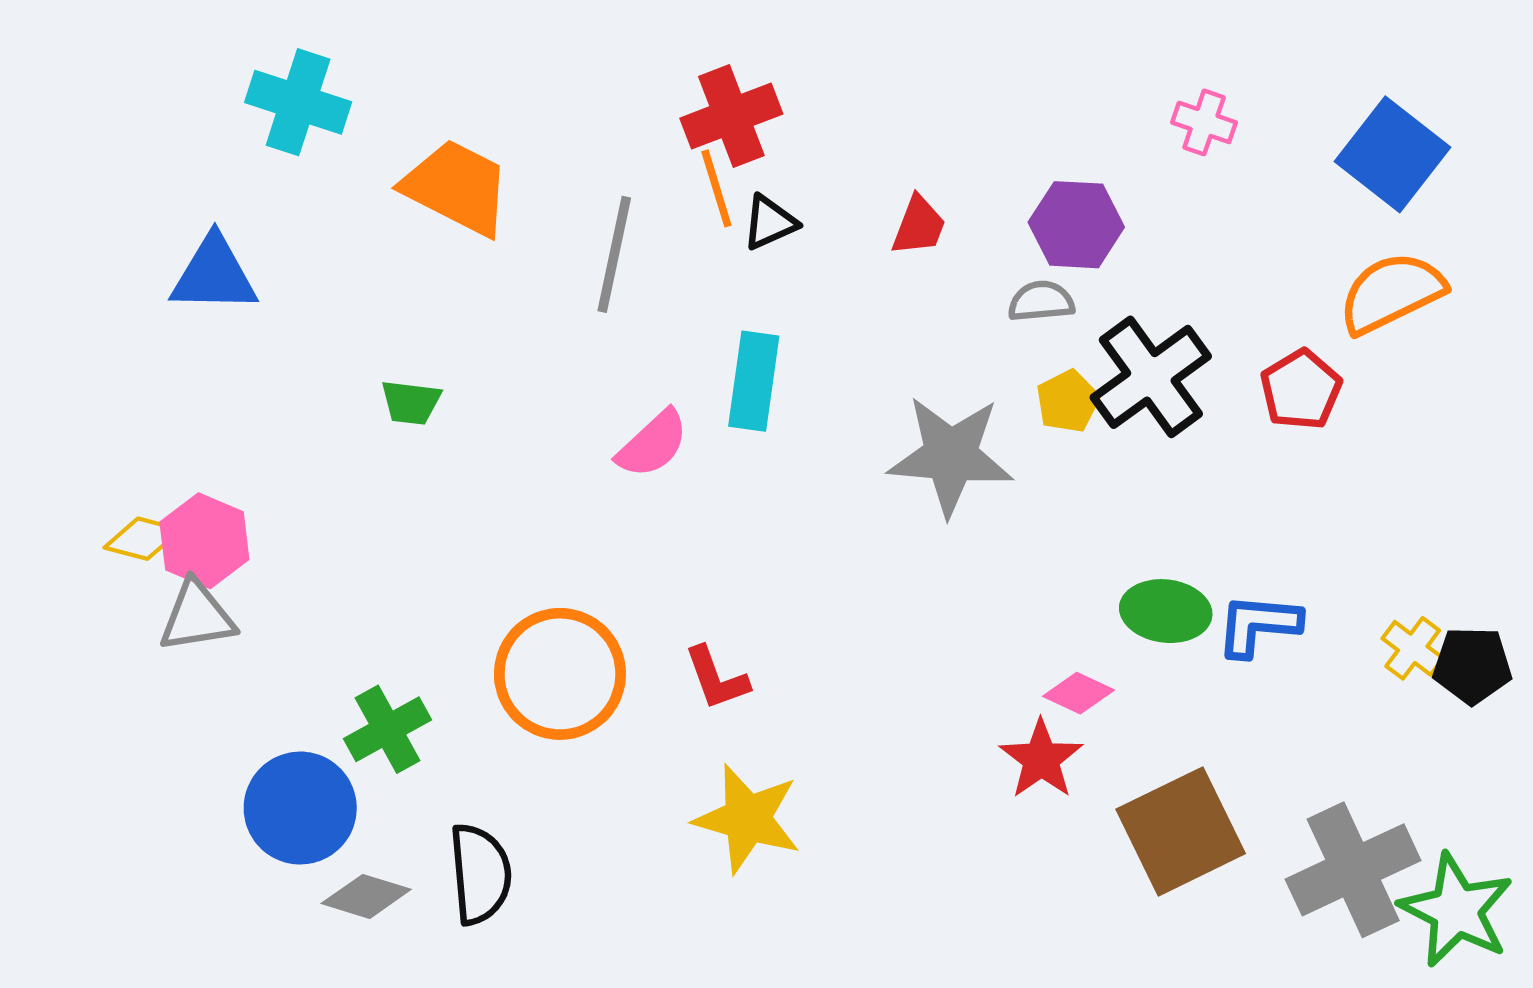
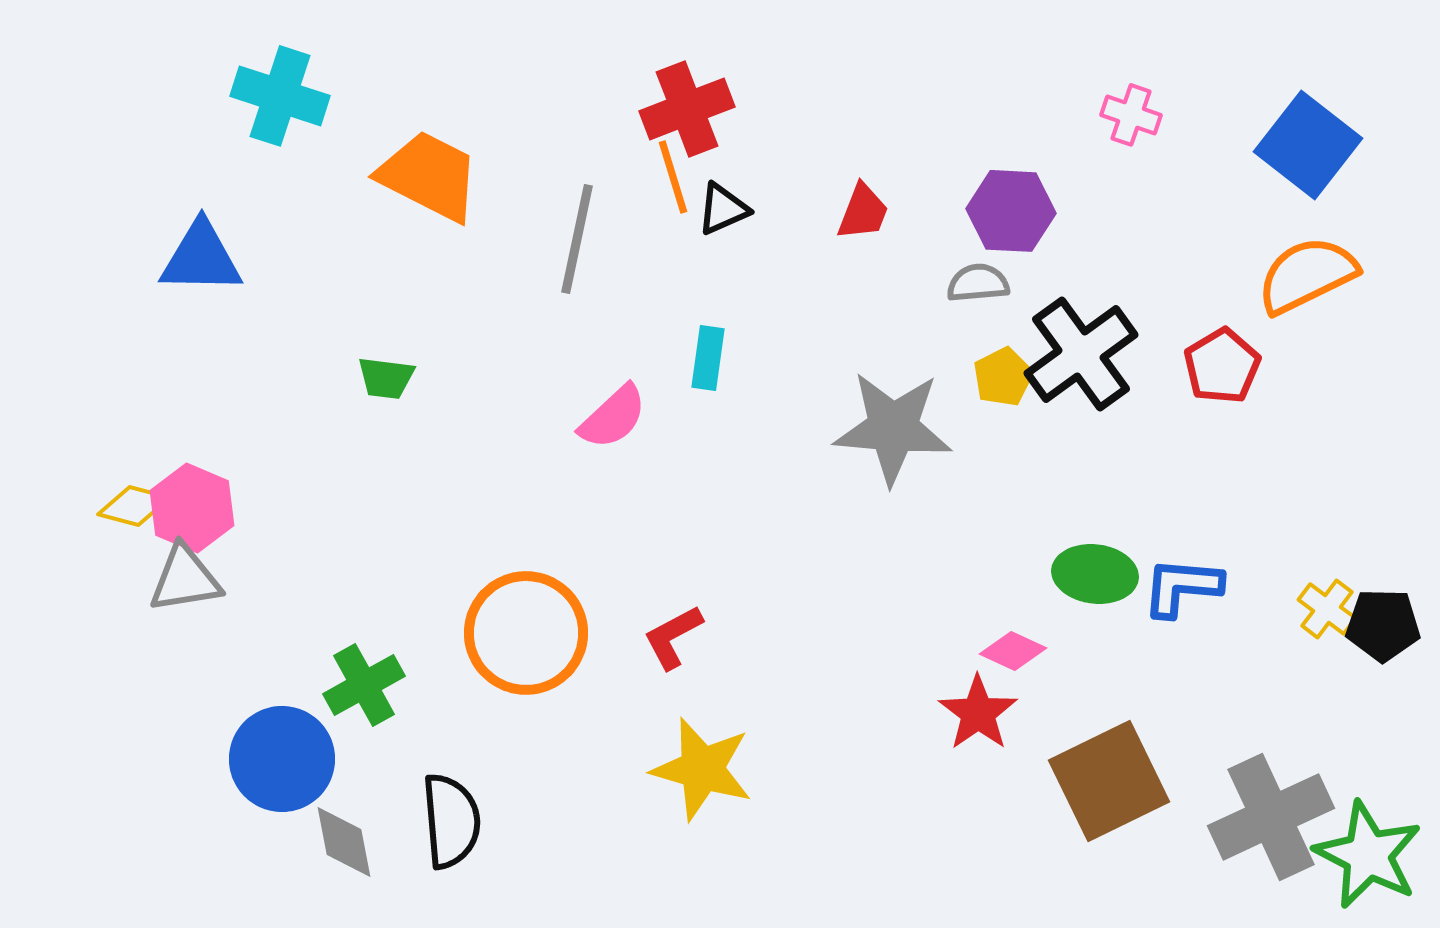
cyan rectangle: (754, 381) -> (708, 358), size x0.7
red L-shape: (716, 678) -> (673, 637), turned 82
gray diamond: (366, 896) -> (344, 842), turned 62

